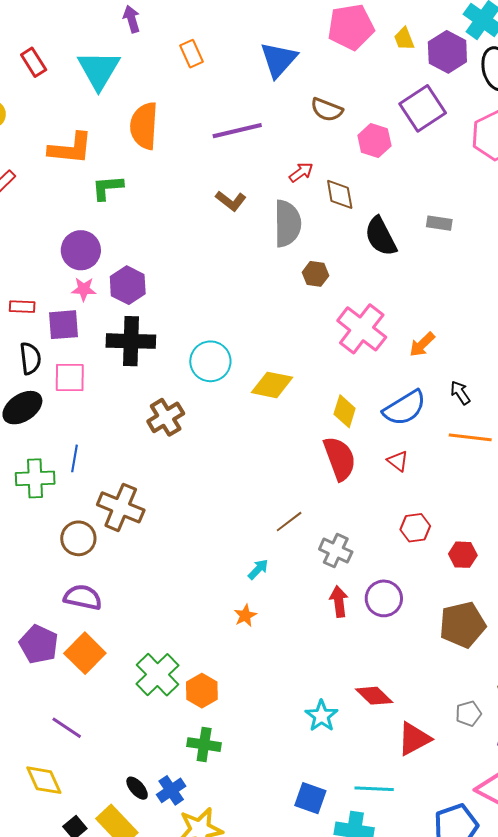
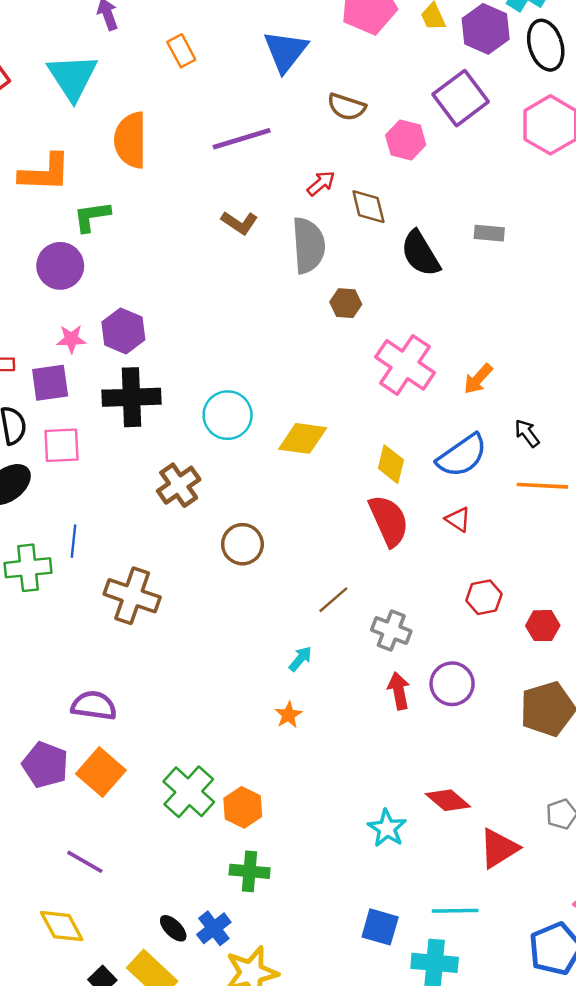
purple circle: (81, 250) -> (60, 266), moved
brown circle: (78, 538) -> (242, 544), moved

